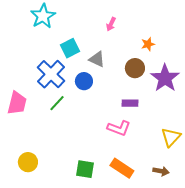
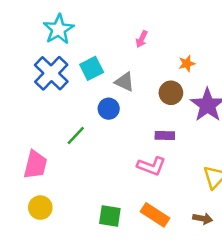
blue cross: (51, 74) -> (51, 73), moved
pink trapezoid: (17, 103) -> (35, 165), moved

